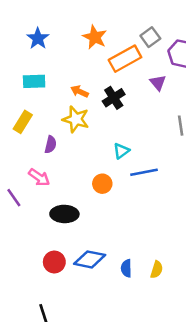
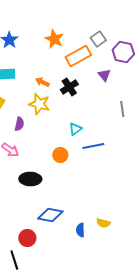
red circle: (54, 262) -> (27, 238), moved
blue semicircle: (126, 268) -> (80, 230), moved
yellow semicircle: (157, 270) -> (103, 223), turned 88

